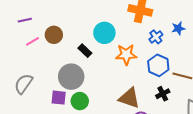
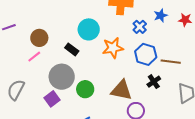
pink line: (32, 41) -> (34, 57), moved
purple square: (59, 98) -> (52, 99), turned -35
green circle: (80, 101) -> (85, 89), moved

